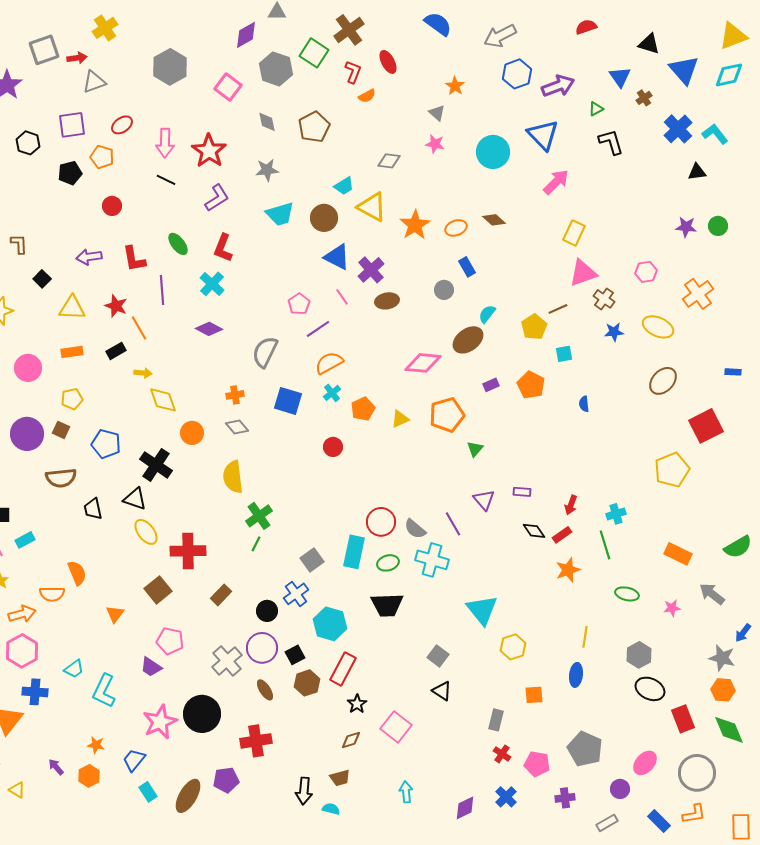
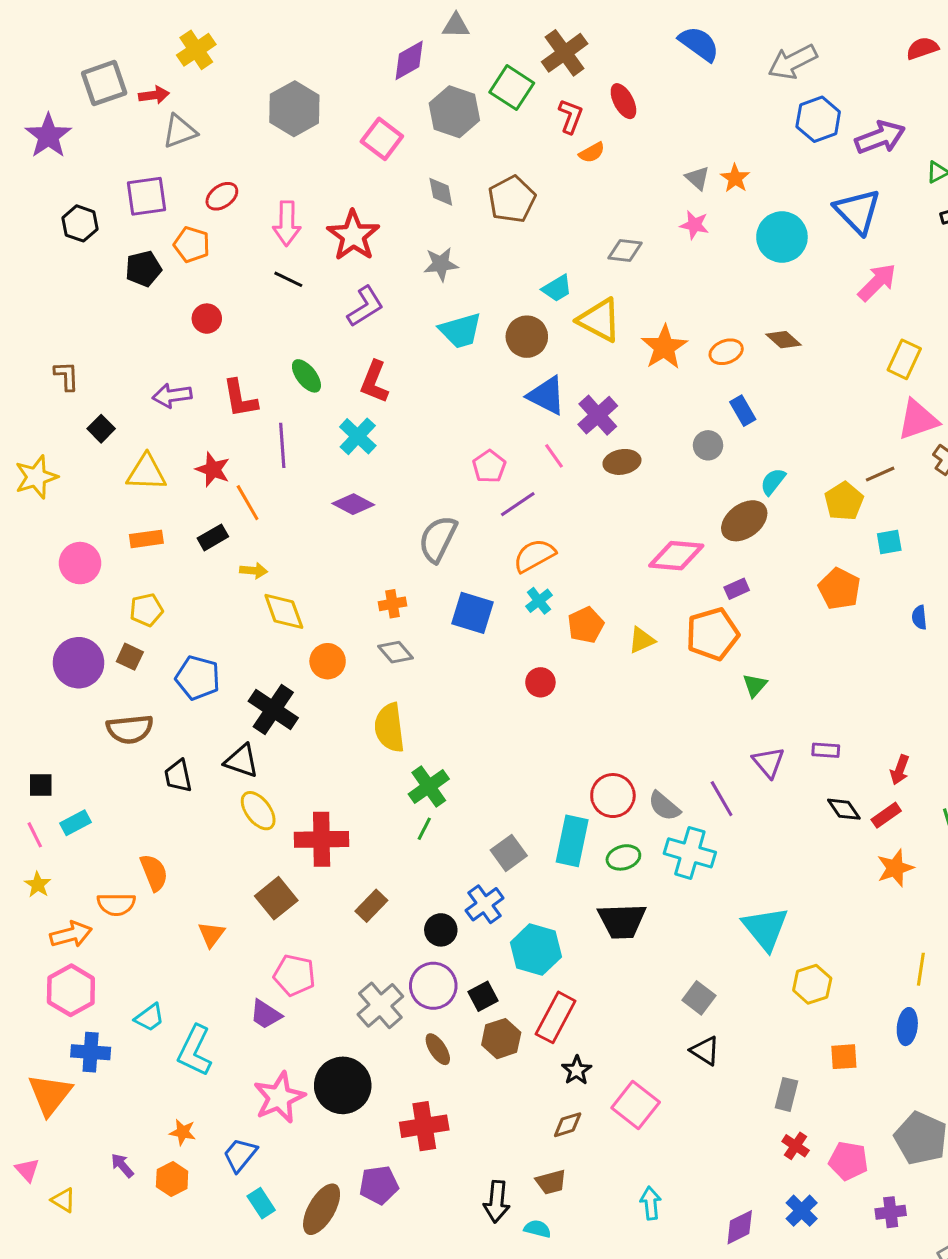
orange star: (455, 86) -> (735, 178), moved
purple rectangle: (491, 385) -> (737, 589), moved

